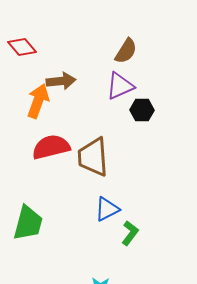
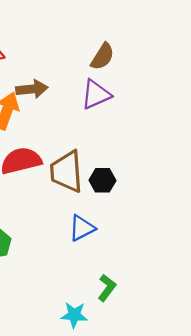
black hexagon: (142, 110) -> (102, 180), moved
green L-shape: (130, 233) -> (107, 288), moved

